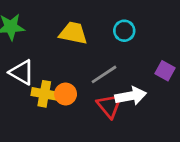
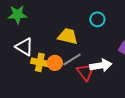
yellow trapezoid: (73, 33) -> (68, 36), moved
gray line: (104, 74) -> (72, 59), moved

